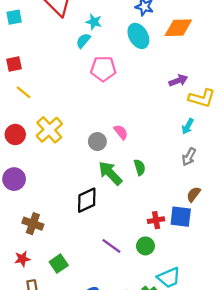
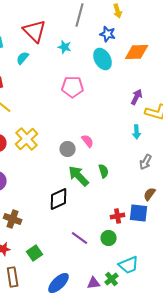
cyan semicircle: (83, 41) -> (23, 58), moved
purple arrow: (178, 81) -> (137, 97), turned -42
cyan arrow: (188, 126) -> (137, 132), moved, turned -32

